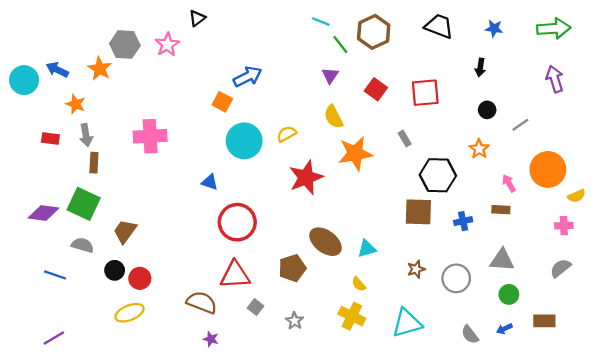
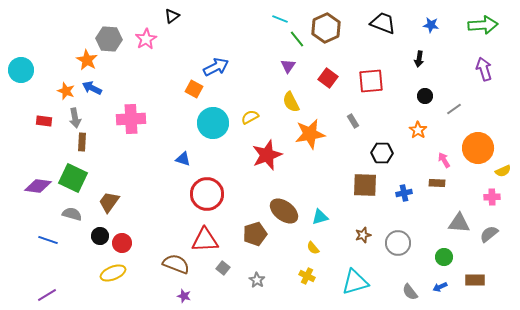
blue arrow: (57, 70) -> (92, 88), moved
black hexagon: (438, 175) -> (382, 153), size x0.7
gray triangle: (502, 260) -> (459, 223), moved
yellow cross: (352, 316) -> (307, 276), size x0.7

